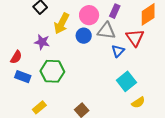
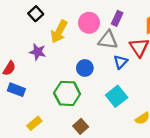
blue circle: (84, 36) -> (85, 68), moved
green hexagon: (52, 71) -> (67, 93), moved
cyan square: (126, 81) -> (117, 96), moved

